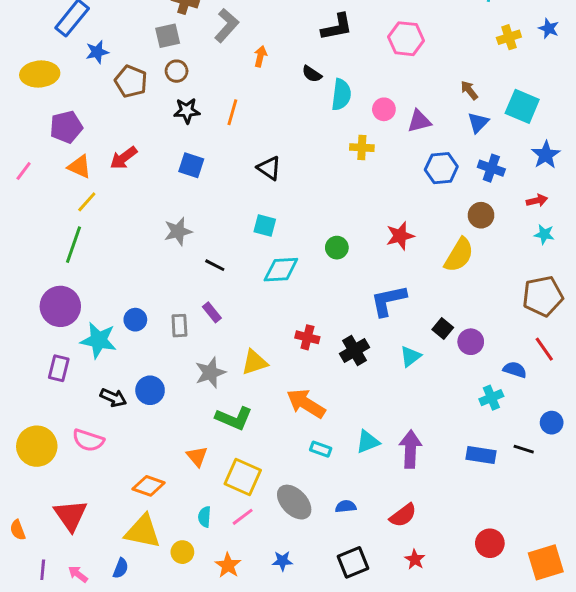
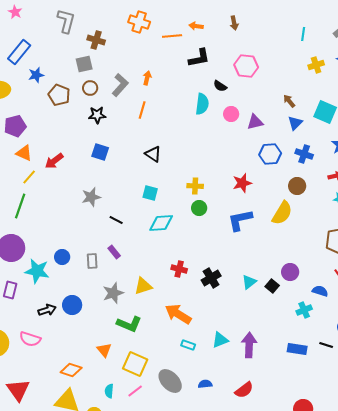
gray L-shape: (227, 25) -> (120, 85), moved
black semicircle: (312, 74) -> (220, 86), moved
orange line: (232, 112) -> (142, 110), moved
yellow cross: (362, 148) -> (195, 186), moved
red arrow: (124, 158) -> (54, 161), moved
red star: (400, 236) -> (242, 183), moved
blue L-shape: (388, 301) -> (240, 220), moved
black square: (443, 328) -> (272, 286), moved
black arrow: (113, 398) -> (47, 310), turned -42

